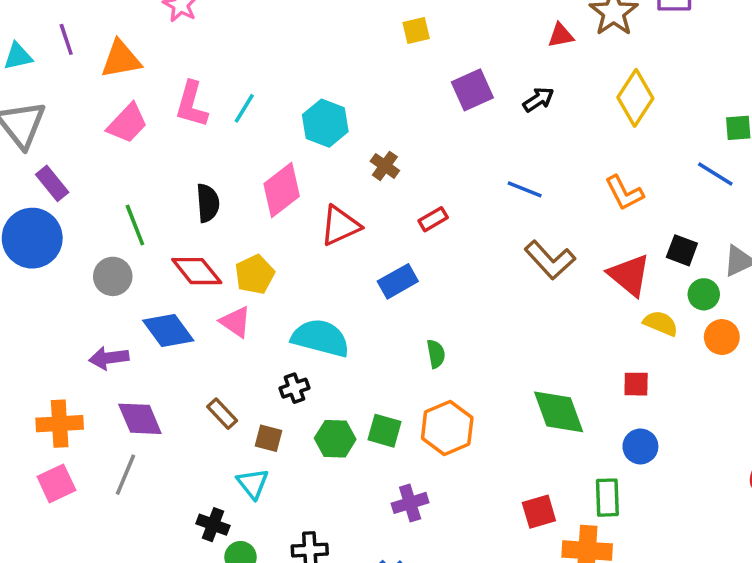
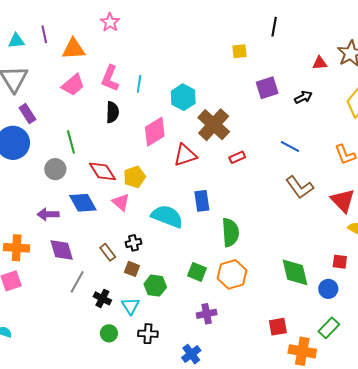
cyan line: (244, 108) -> (139, 84), turned -30
brown cross: (385, 166) -> (214, 125), size x2.0
black semicircle: (208, 203) -> (112, 112), moved
blue rectangle: (398, 281) -> (202, 201), moved, turned -75
green semicircle: (436, 354) -> (230, 232), size x1.8
black cross: (294, 388) -> (134, 243), moved
green hexagon: (335, 439) -> (155, 286), moved
blue circle: (640, 446) -> (328, 289), moved
gray line: (126, 475) -> (77, 282), moved
cyan triangle: (253, 484) -> (131, 306), moved
green rectangle: (607, 498) -> (329, 328), moved, turned 40
black cross: (213, 525) -> (102, 298), moved

